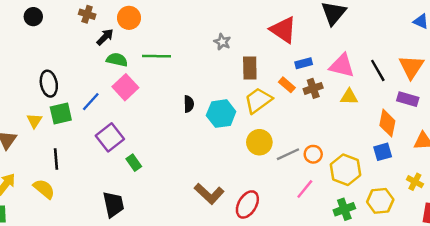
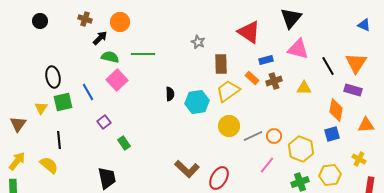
pink triangle: (342, 66) -> (298, 49), moved
blue line: (91, 102) -> (88, 92), turned -72
purple square: (110, 137) -> (104, 122), size x0.6

